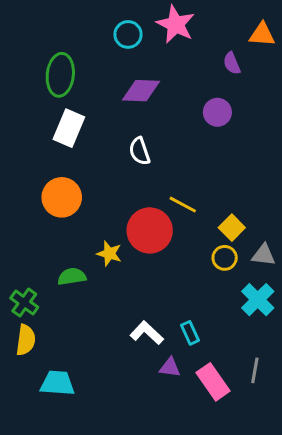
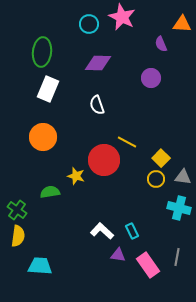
cyan cross: (258, 300) -> (179, 208), turned -30

